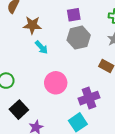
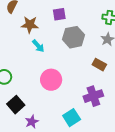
purple square: (74, 15) -> (59, 14), moved
purple cross: (89, 98) -> (93, 96), moved

